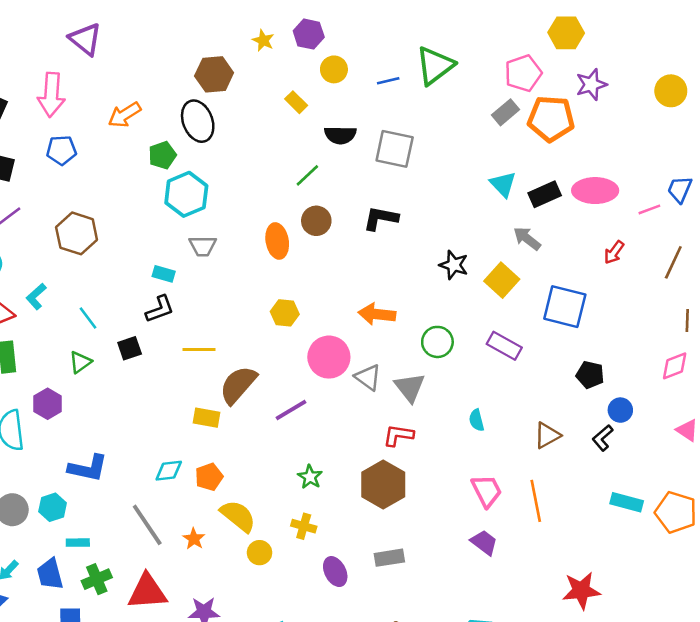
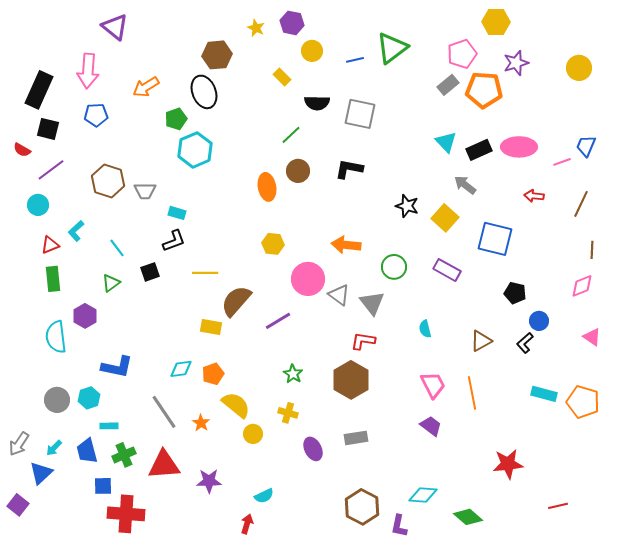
gray trapezoid: (203, 246) -> (145, 191), moved
red arrow: (614, 252) -> (534, 196), turned 60

